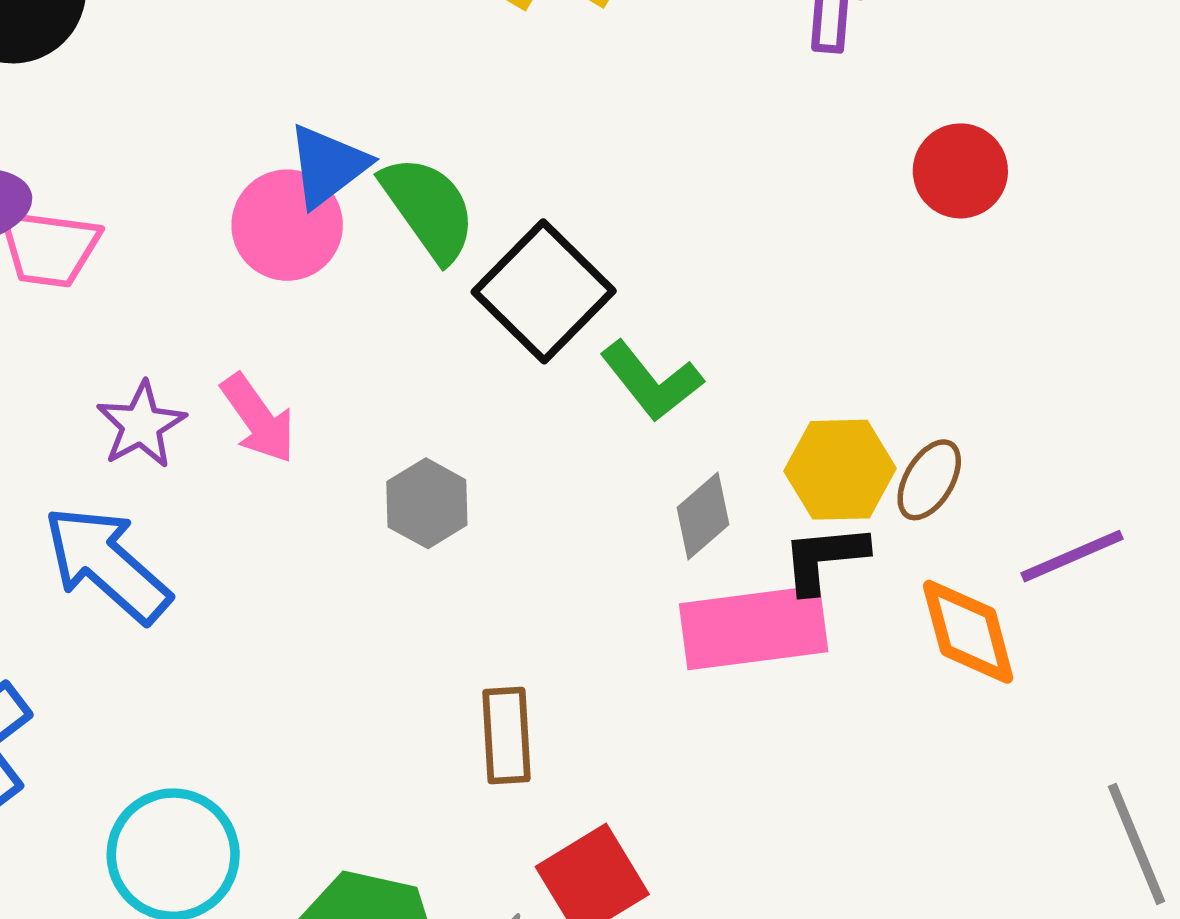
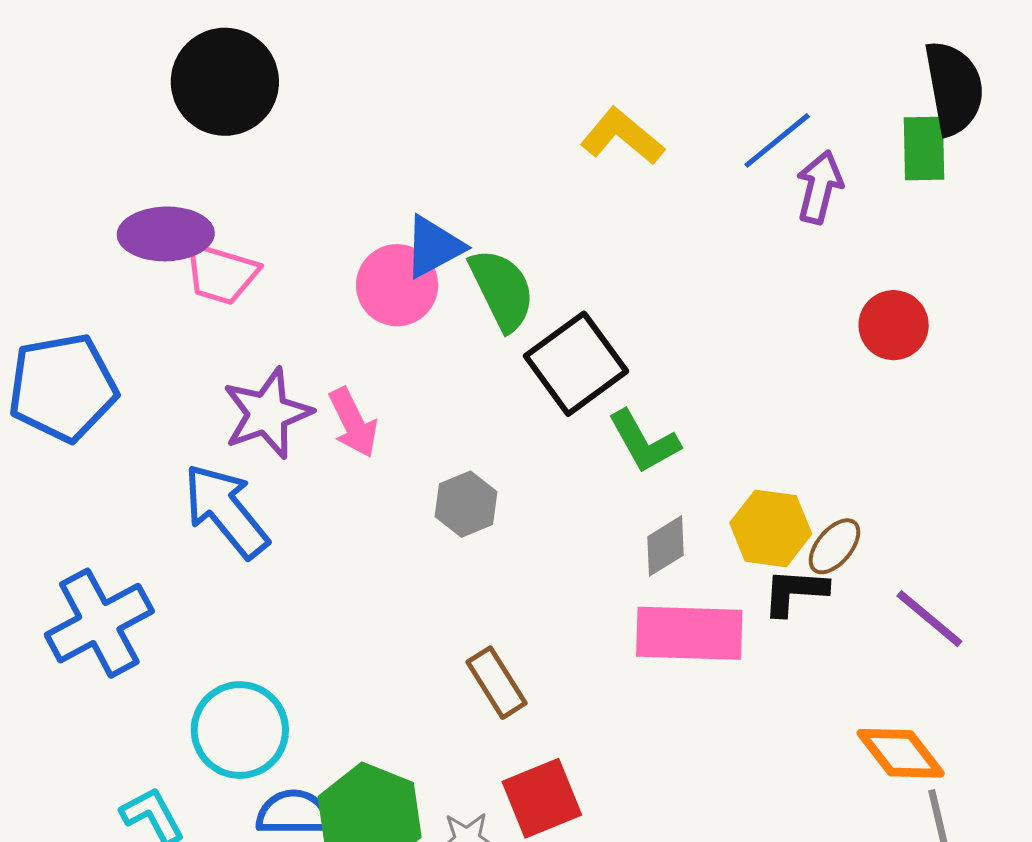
purple star: (141, 425) -> (267, 413), size x1.4
purple line: (1072, 556) -> (929, 619), turned 54
black L-shape: (824, 558) -> (795, 592), moved
orange diamond: (968, 632) -> (901, 753), moved, turned -32
brown rectangle: (506, 736) -> (497, 683), turned -38

